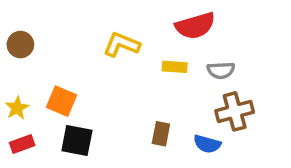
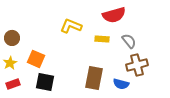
brown circle: (20, 45) -> (12, 38), moved
gray semicircle: (221, 70) -> (129, 41), turned -126
brown rectangle: (161, 134) -> (94, 78), size x1.6

